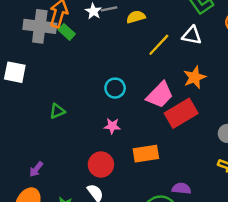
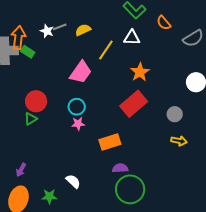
cyan circle: (115, 88) -> (77, 107), moved
pink trapezoid: (160, 95) -> (81, 72), moved
red circle: (101, 165) -> (36, 101), moved
purple semicircle: (181, 188) -> (120, 168), moved

